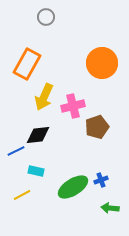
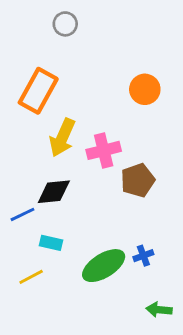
orange circle: (102, 63) -> (145, 89), size x0.7
green arrow: (110, 208) -> (159, 310), moved

